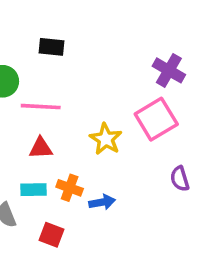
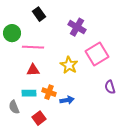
black rectangle: (52, 47) -> (39, 14), turned 48
purple cross: (169, 70) -> (77, 27), moved
red square: (52, 235) -> (39, 118), turned 32

